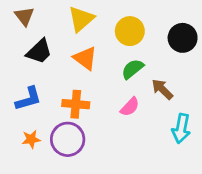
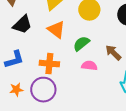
green semicircle: (133, 69) -> (81, 44), moved
pink semicircle: (130, 107) -> (89, 66), turned -126

